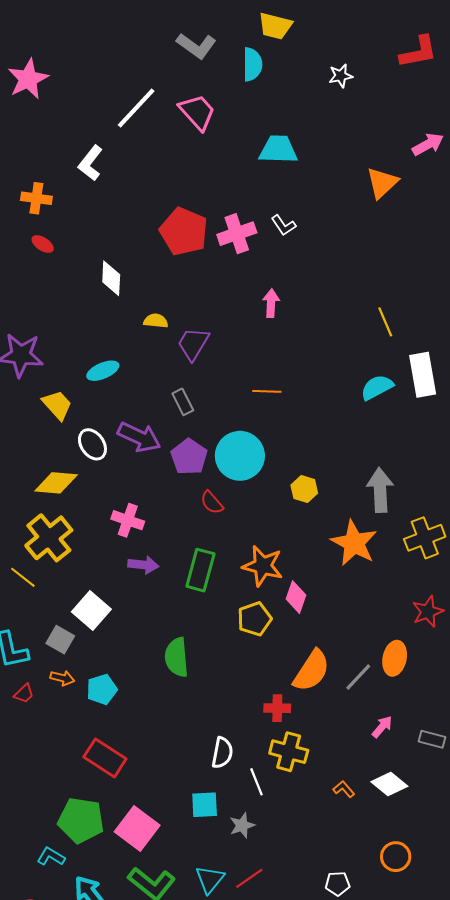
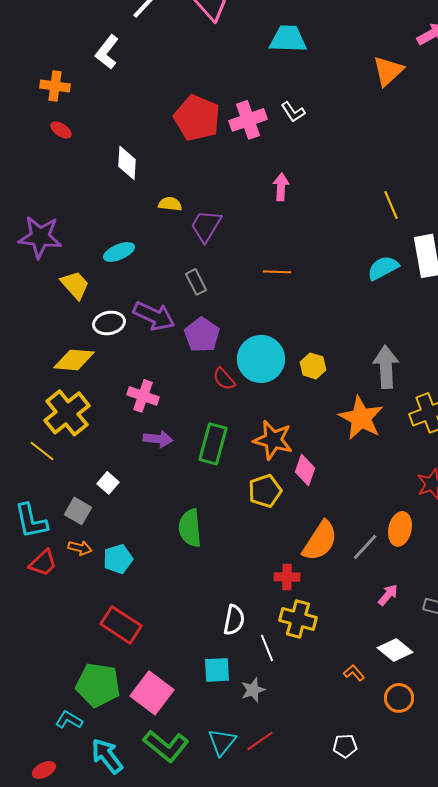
white ellipse: (92, 444) -> (109, 323), turned -68
cyan circle: (240, 456) -> (261, 359), moved
white square: (91, 611) -> (108, 483), size x0.6
red trapezoid: (24, 694) -> (43, 563), size x1.4
orange L-shape: (344, 789) -> (354, 673), moved
orange circle: (396, 857) -> (399, 698), moved

